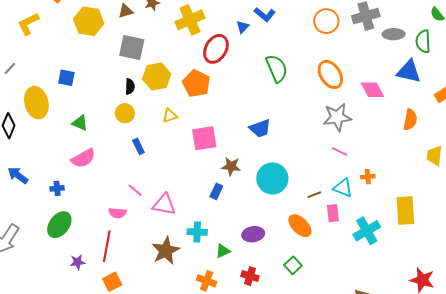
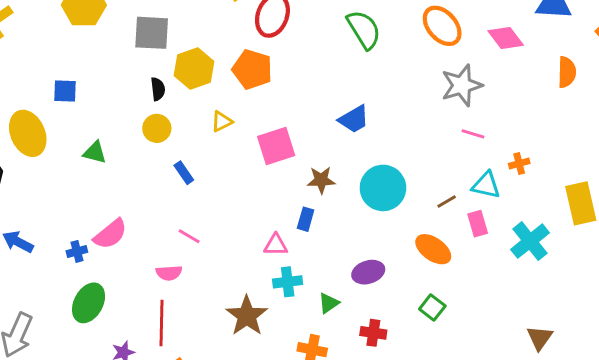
pink semicircle: (83, 158) -> (110, 234), moved
pink triangle: (164, 204) -> (276, 245), moved, size x0.7

